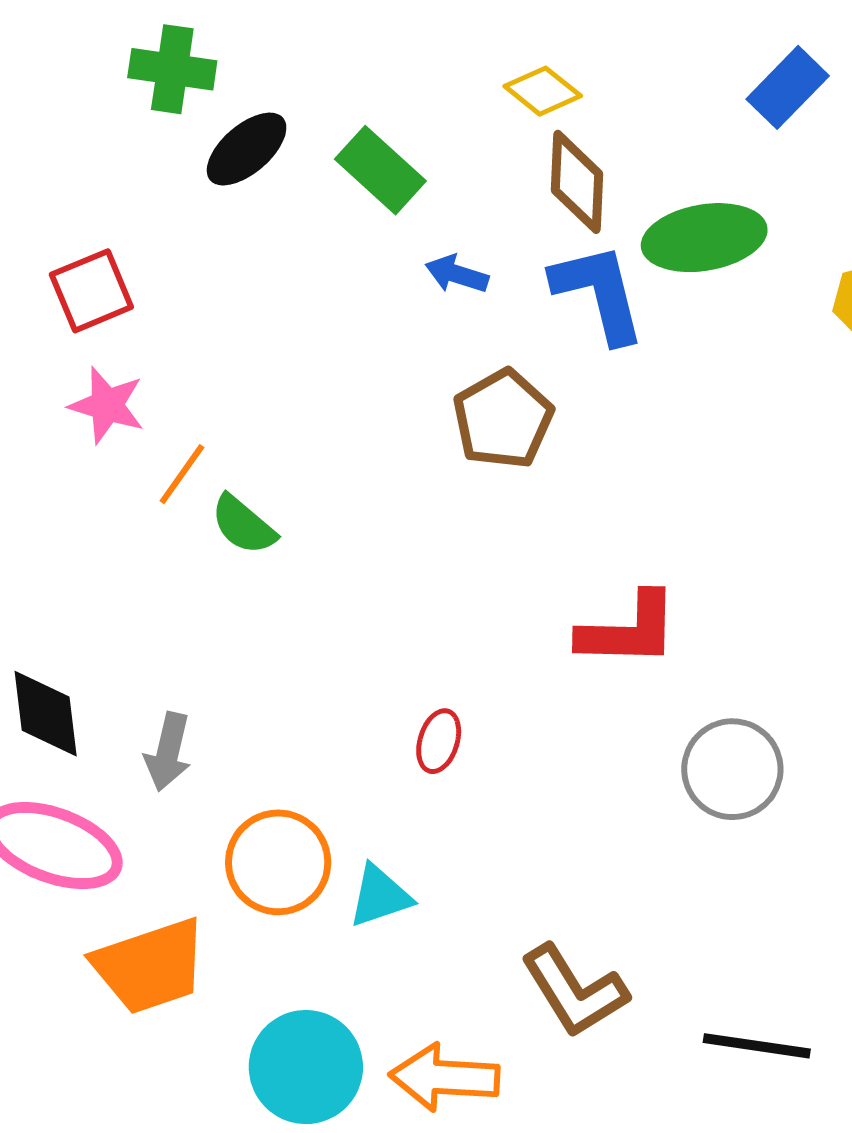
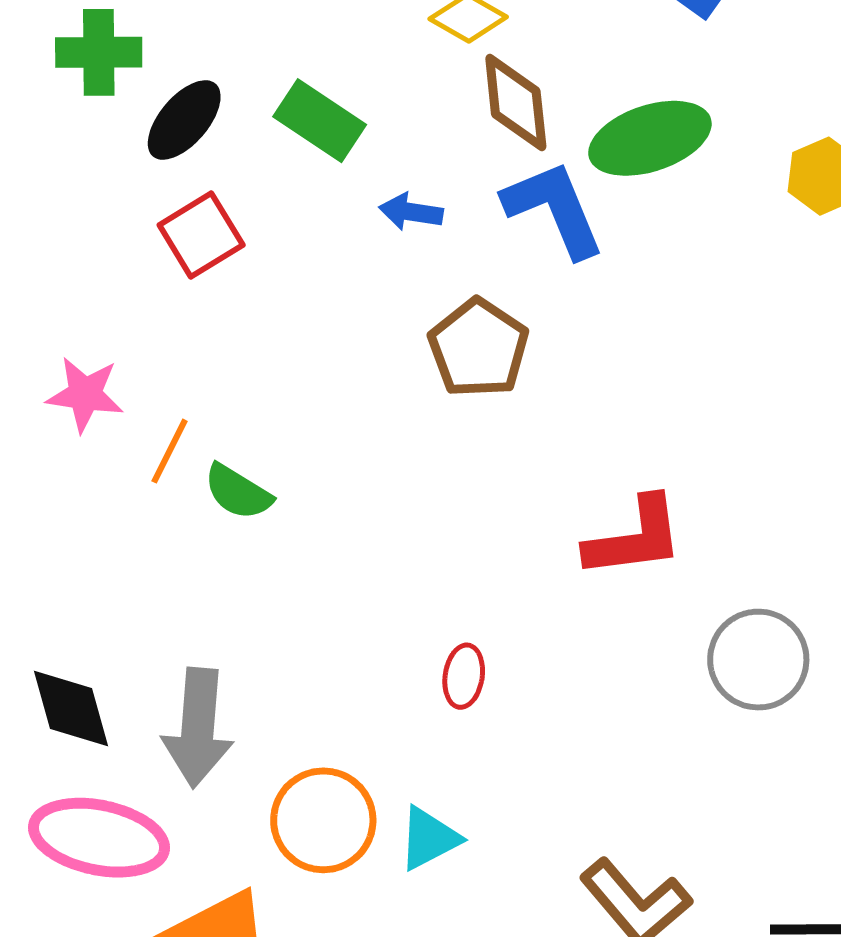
red square: (91, 291) -> (201, 235), moved
gray arrow: (168, 752) -> (198, 728), size x1.5

